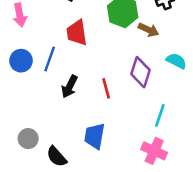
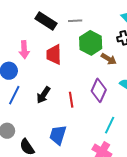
pink arrow: (20, 15) -> (24, 50), moved
blue line: (50, 59) -> (14, 95), moved

